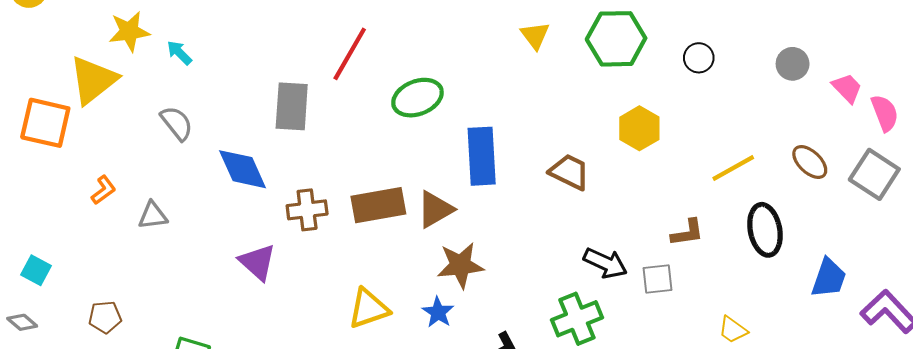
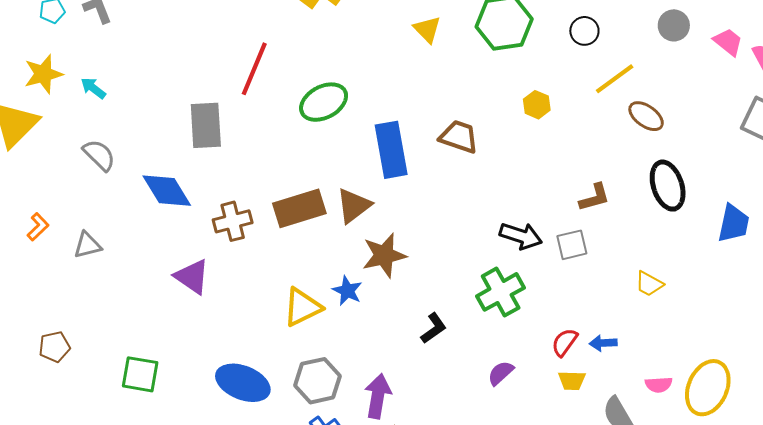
yellow hexagon: (639, 128) -> (537, 105), size x0.7
brown ellipse: (810, 162) -> (646, 116), moved
yellow line: (733, 168) -> (615, 79), moved
brown trapezoid: (569, 172) -> (459, 137), moved
blue star: (438, 312) -> (347, 291), moved

